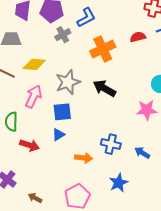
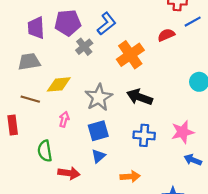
pink arrow: (34, 96) -> (64, 119), size x0.6
pink star: (147, 110) -> (183, 132), moved
blue cross: (111, 144) -> (144, 135), moved

